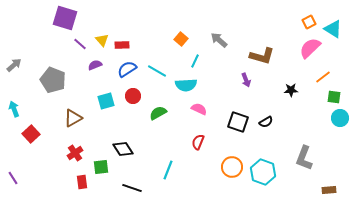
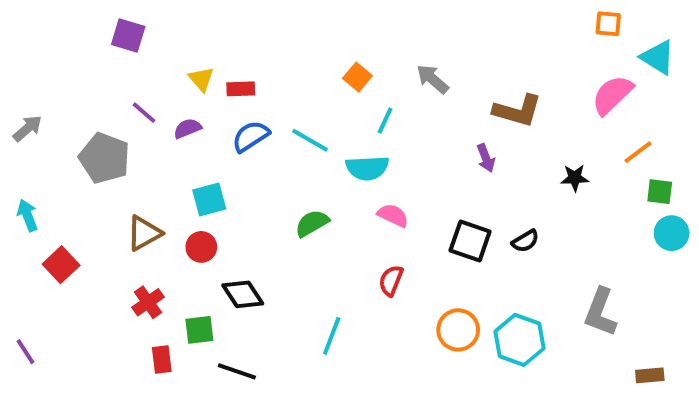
purple square: (65, 18) -> (128, 36), size x0.7
orange square: (309, 22) -> (608, 24), moved, turned 32
purple line: (80, 44) -> (144, 113), moved
red circle: (133, 96) -> (201, 247), moved
black line: (132, 188) -> (237, 371), moved

